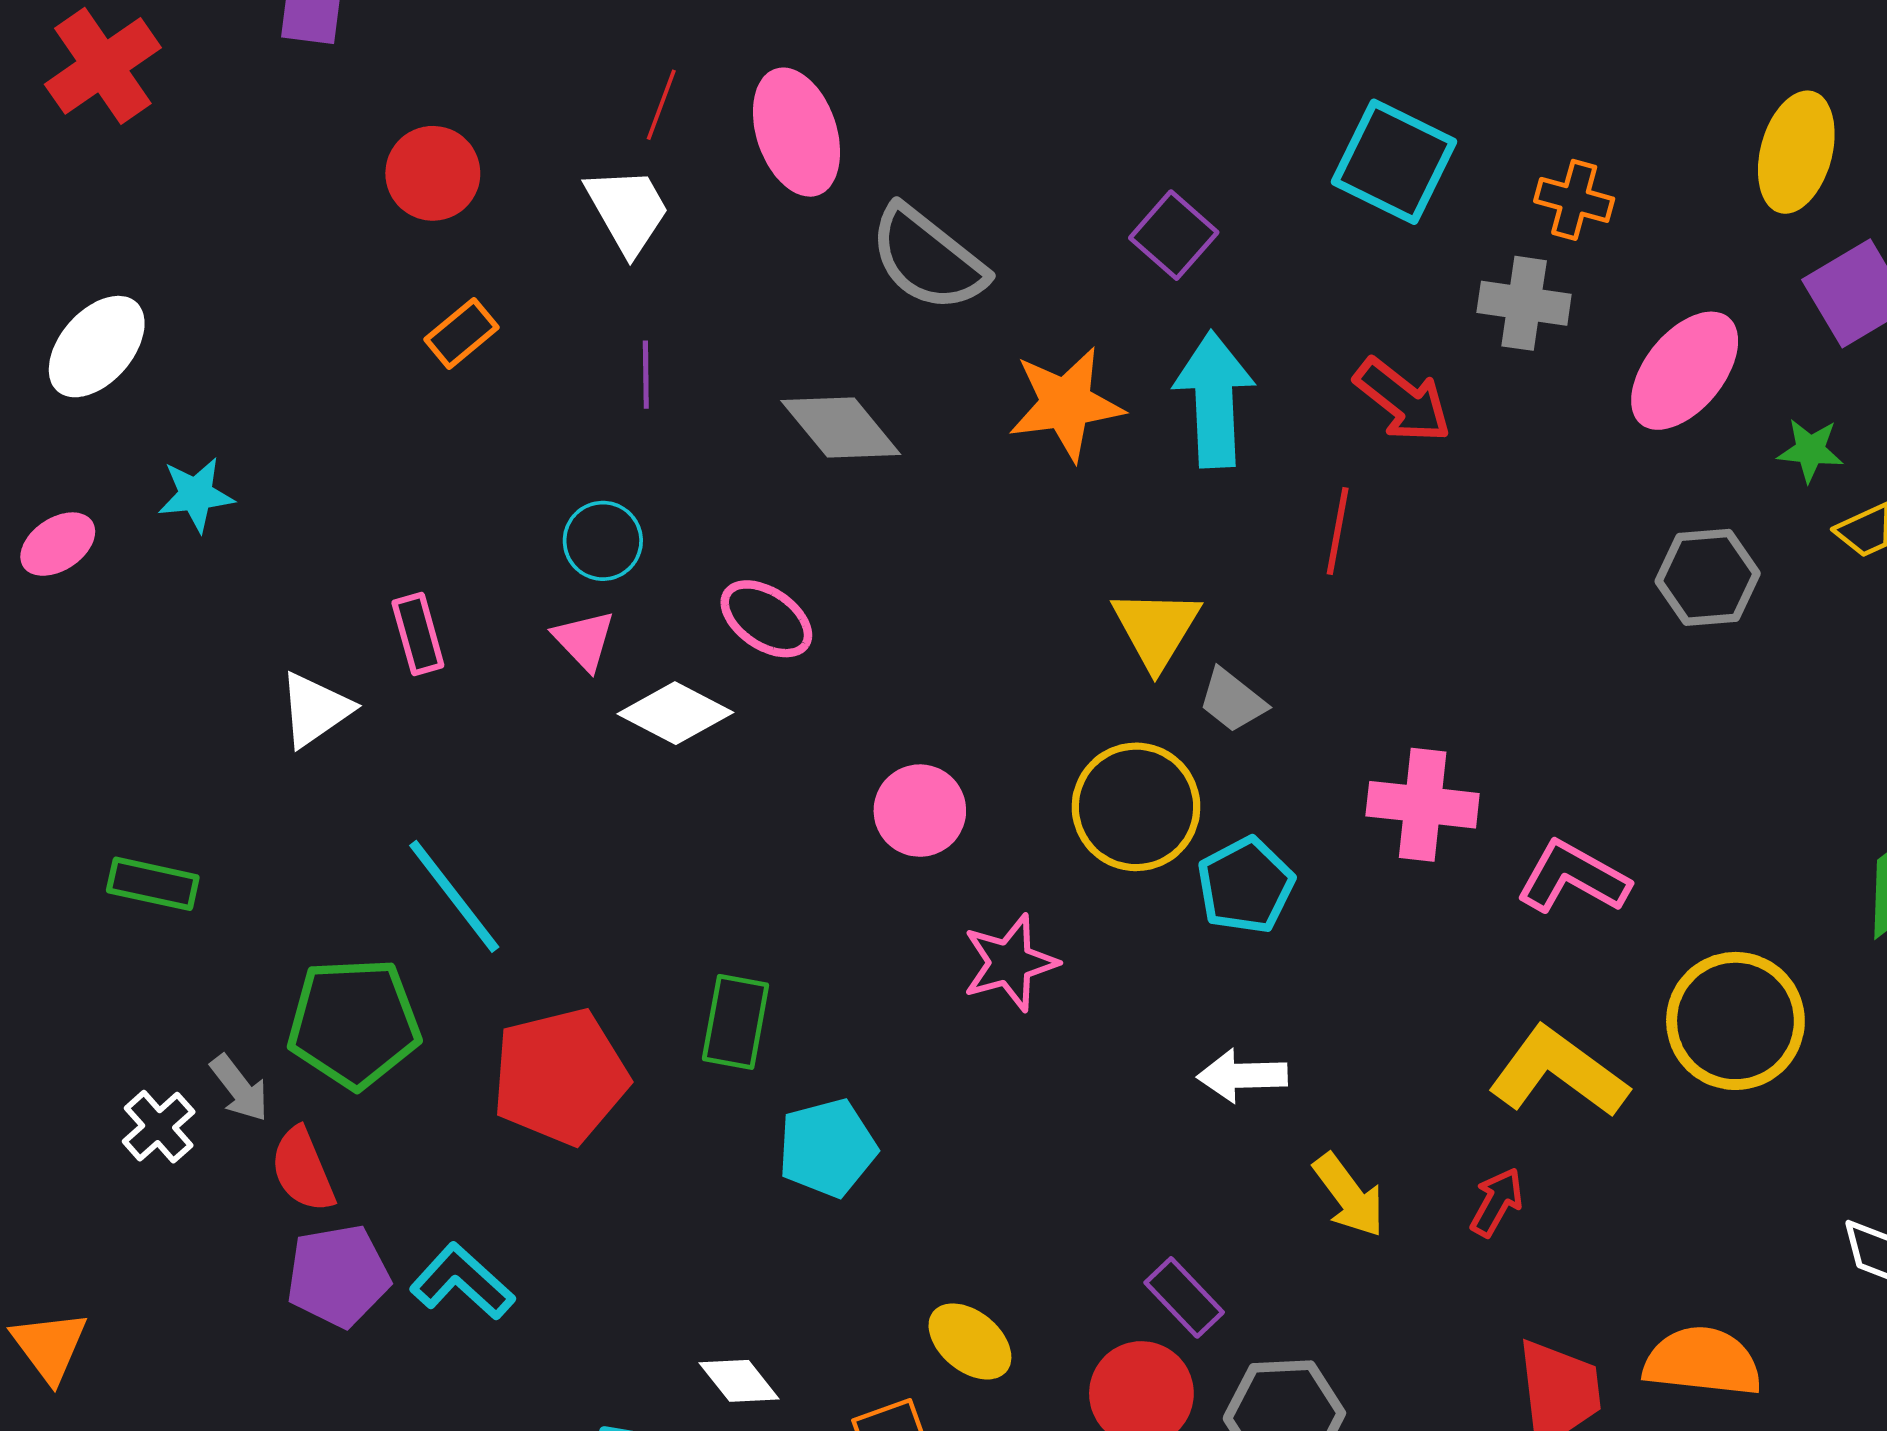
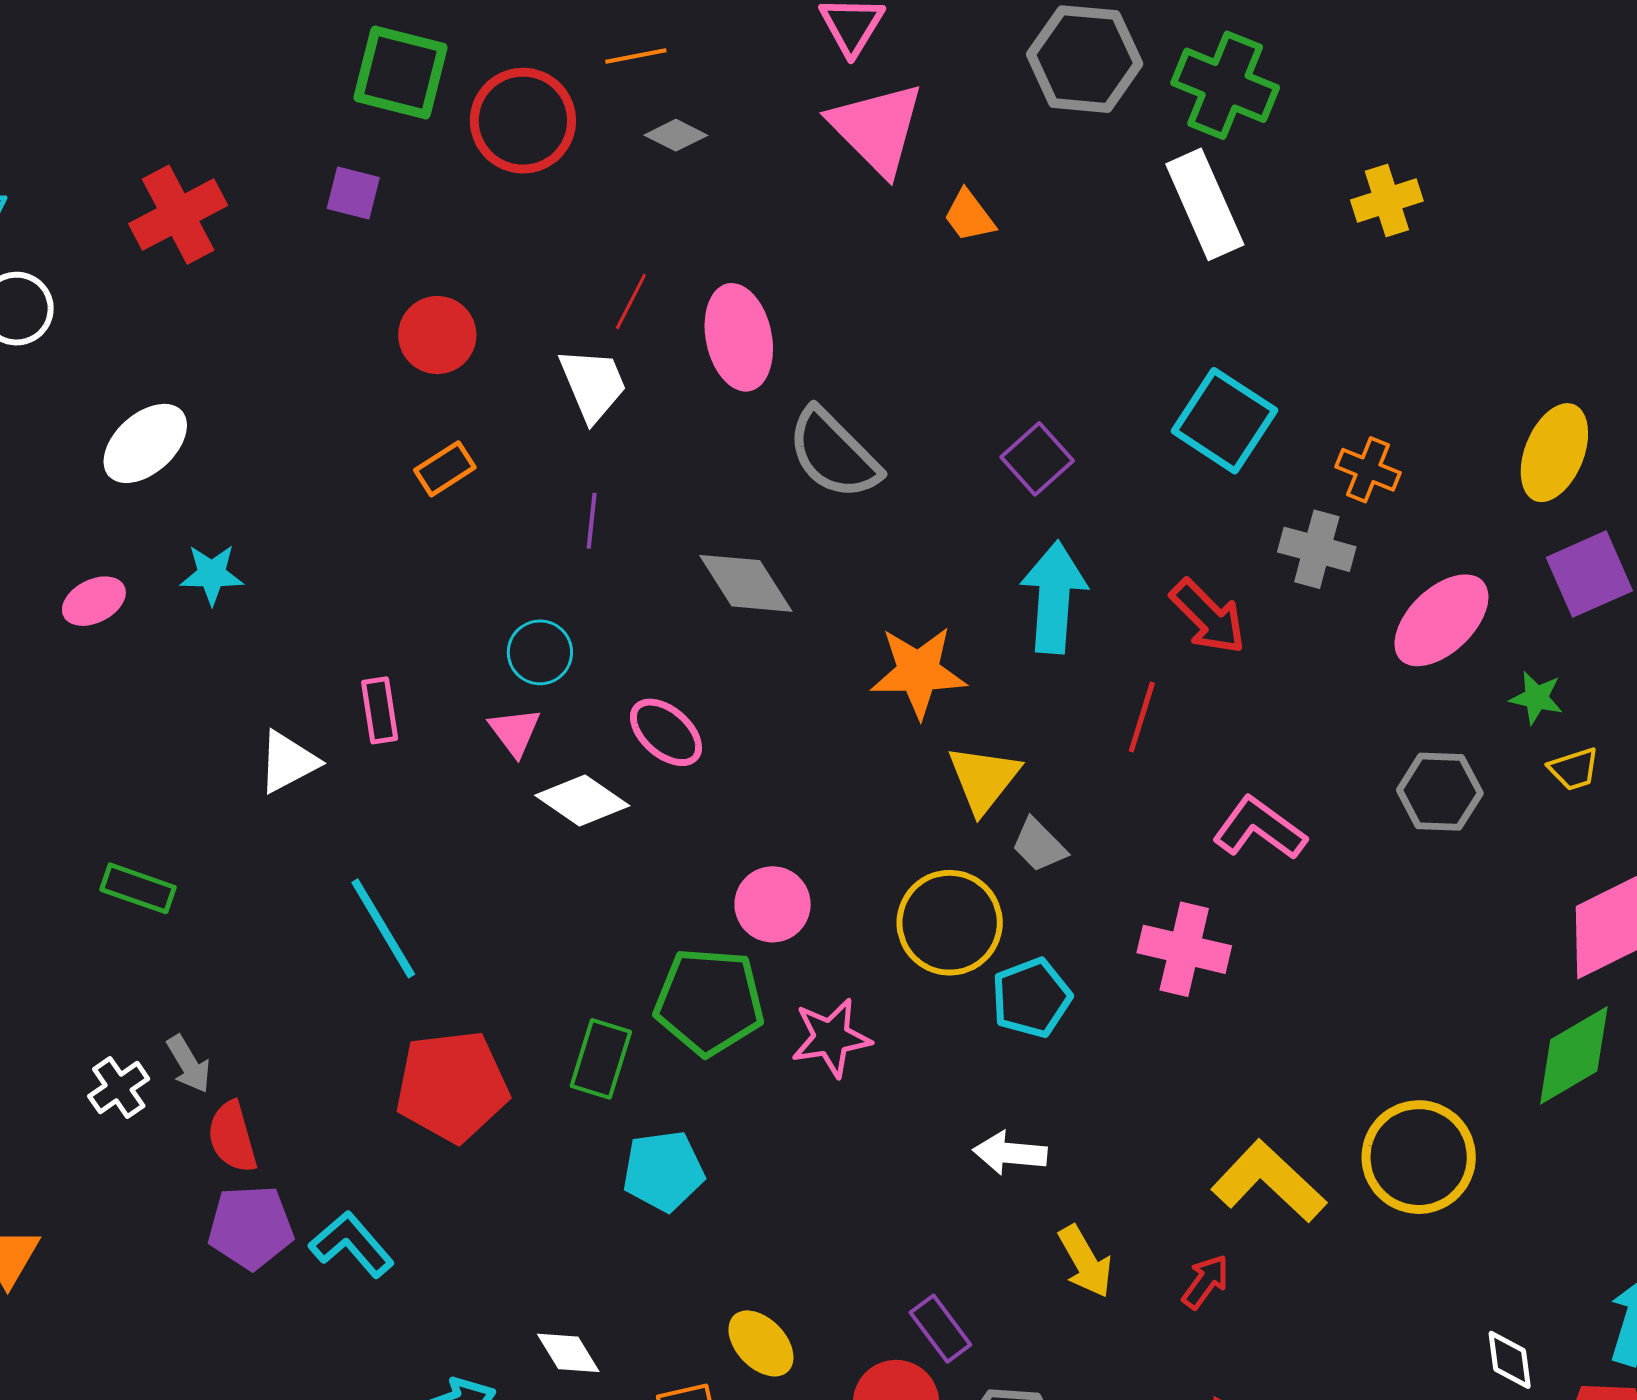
orange star: (1066, 404) -> (918, 672), moved
pink L-shape: (1573, 878) -> (1259, 828), moved
green pentagon: (354, 1023) -> (709, 1002), moved

